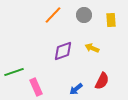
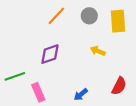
yellow rectangle: (111, 20) -> (118, 21), size x1.5
purple diamond: (63, 51) -> (50, 54), moved
red semicircle: (102, 81) -> (119, 86), moved

